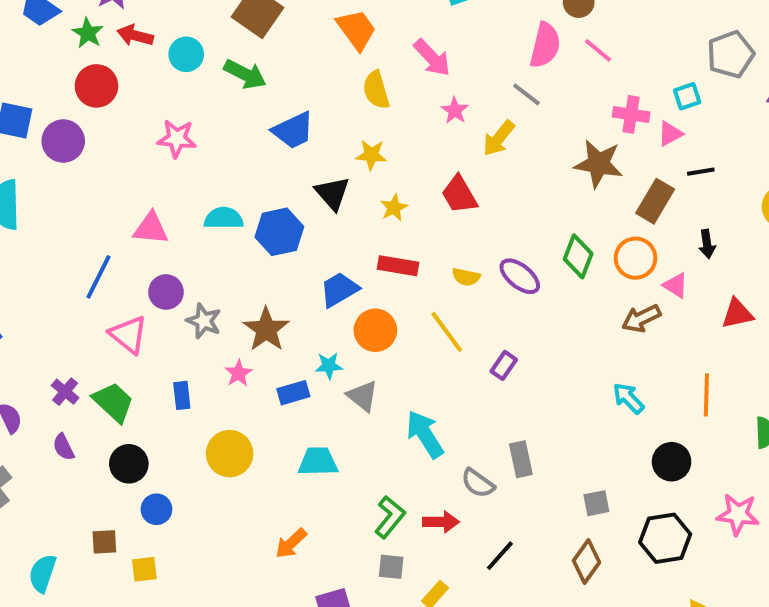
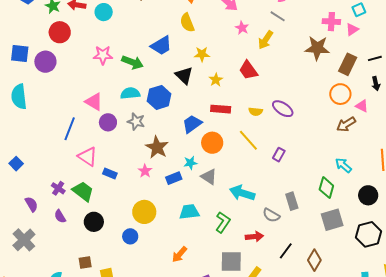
green arrow: (245, 74) -> (133, 62), moved
yellow semicircle: (376, 90) -> (187, 23), moved
black line: (701, 172) -> (375, 58), moved
pink triangle: (151, 228) -> (94, 102), turned 30
green diamond: (578, 256) -> (326, 188), moved
purple circle: (166, 292) -> (108, 122), moved
gray star: (204, 321) -> (136, 122), moved
blue rectangle: (182, 395) -> (110, 173), moved, turned -56
cyan arrow: (425, 434) -> (242, 193), turned -35
gray square: (596, 503) -> (332, 220), size x1.6
blue circle: (156, 509) -> (130, 236), moved
green L-shape: (390, 517) -> (223, 222), moved
brown diamond: (587, 561) -> (314, 260), moved
gray square: (391, 567) -> (231, 262), size x1.6

